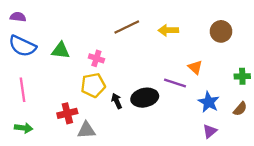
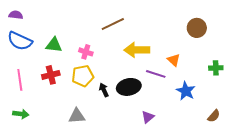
yellow arrow: (168, 30) -> (137, 50), moved, size x1.4
brown semicircle: (240, 109) -> (214, 116), moved
red cross: (67, 113) -> (51, 75), moved
purple triangle: (210, 131) -> (148, 117), moved

